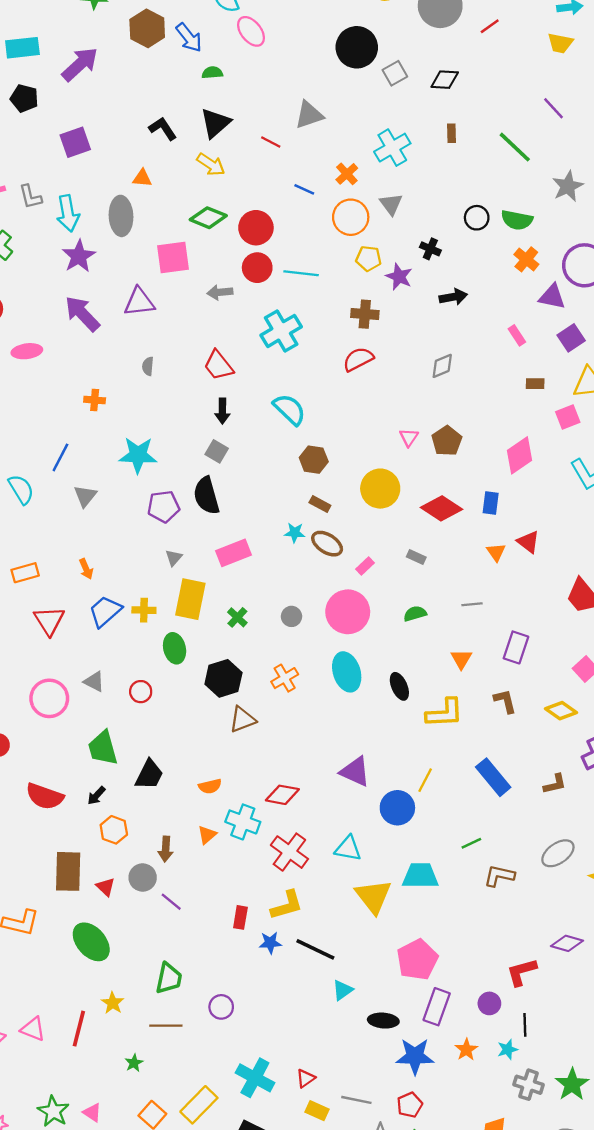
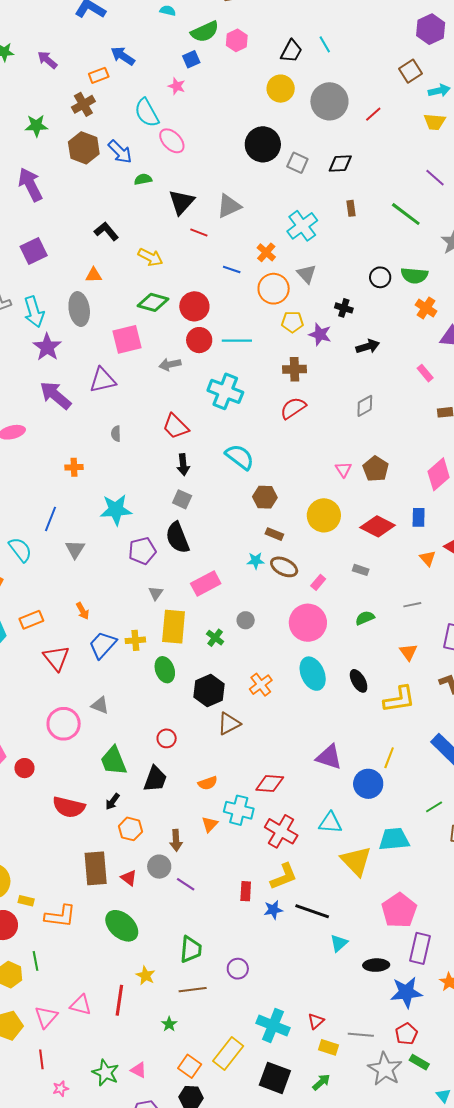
purple arrow: (80, 64) -> (30, 185), turned -68
gray square: (395, 73) -> (297, 163), turned -30
black triangle: (215, 123) -> (181, 202), moved
cyan cross: (281, 331) -> (225, 391), turned -32
gray circle: (291, 616) -> (246, 620), moved
red circle: (141, 692) -> (167, 738), moved

